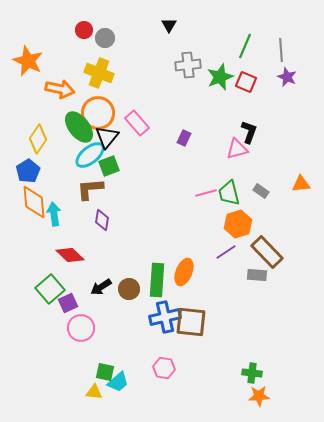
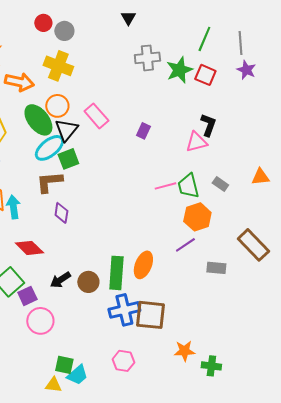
orange circle: (98, 113) -> (57, 106), size x0.7
brown rectangle: (267, 252) -> (253, 245), moved
orange star: (259, 396) -> (184, 351), moved

